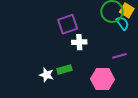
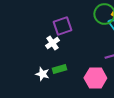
white cross: (79, 42) -> (52, 43), moved, turned -32

